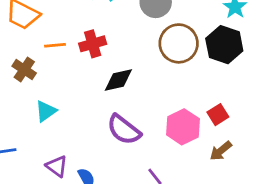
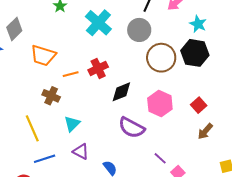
pink hexagon: (183, 127) -> (160, 104), moved
purple triangle: (57, 166) -> (81, 152), moved

